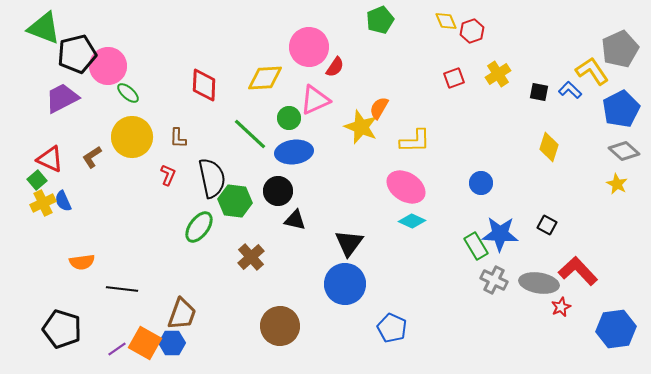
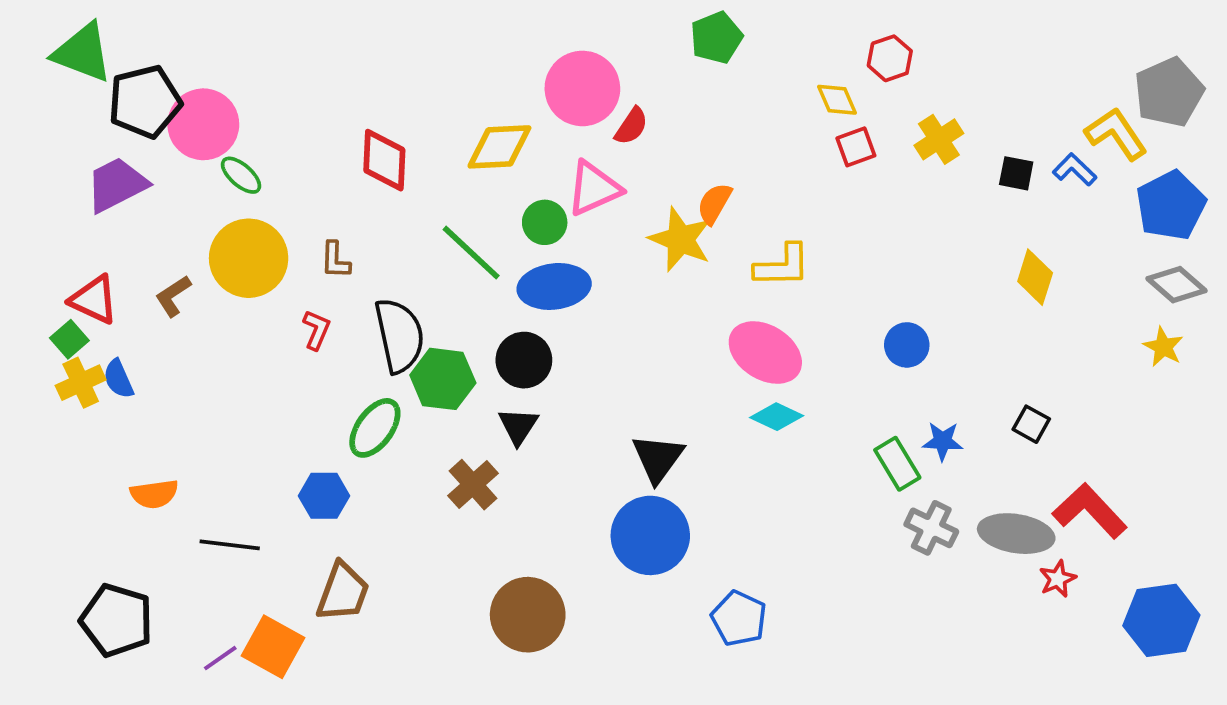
yellow diamond: (446, 21) -> (837, 100), moved
black triangle: (295, 220) -> (518, 426), moved, turned 50
blue star: (500, 234) -> (943, 441), size x0.6
blue hexagon: (172, 343) -> (324, 496), moved

